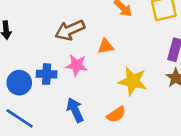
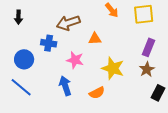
pink star: (77, 65) -> (75, 60), moved
blue cross: (47, 74) -> (49, 43), moved

